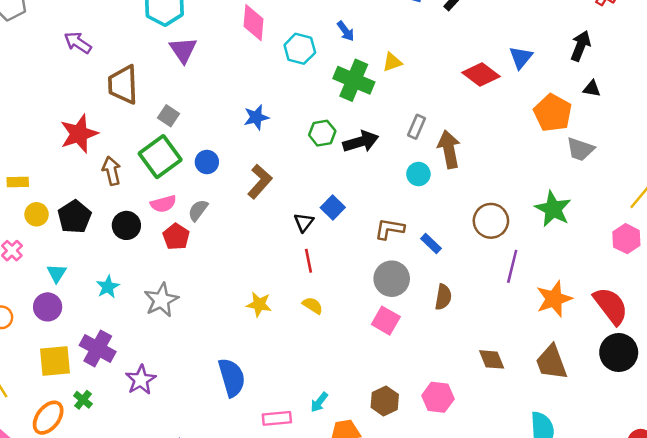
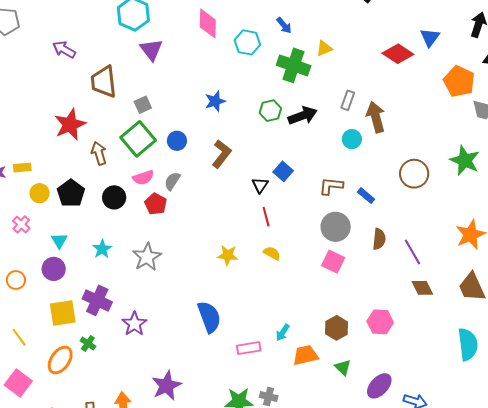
gray square: (169, 116) -> (143, 105), turned 36
purple line: (512, 266) -> (413, 252), moved, turned -40

